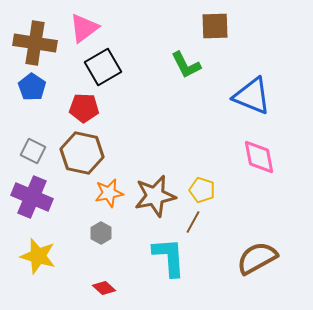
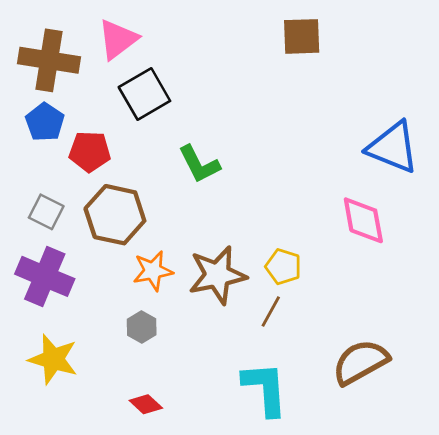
green L-shape: (186, 65) -> (199, 164), moved
blue triangle: (252, 96) -> (393, 147), moved
red pentagon: (84, 108) -> (90, 152), moved
cyan L-shape: (169, 257) -> (265, 389), moved

